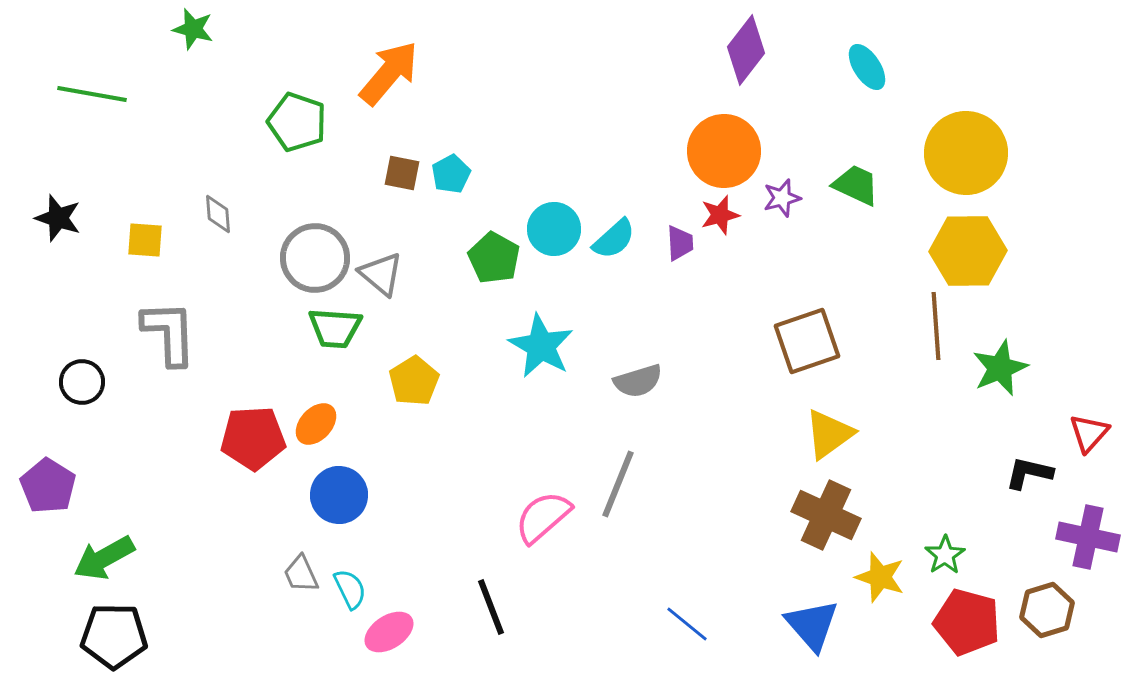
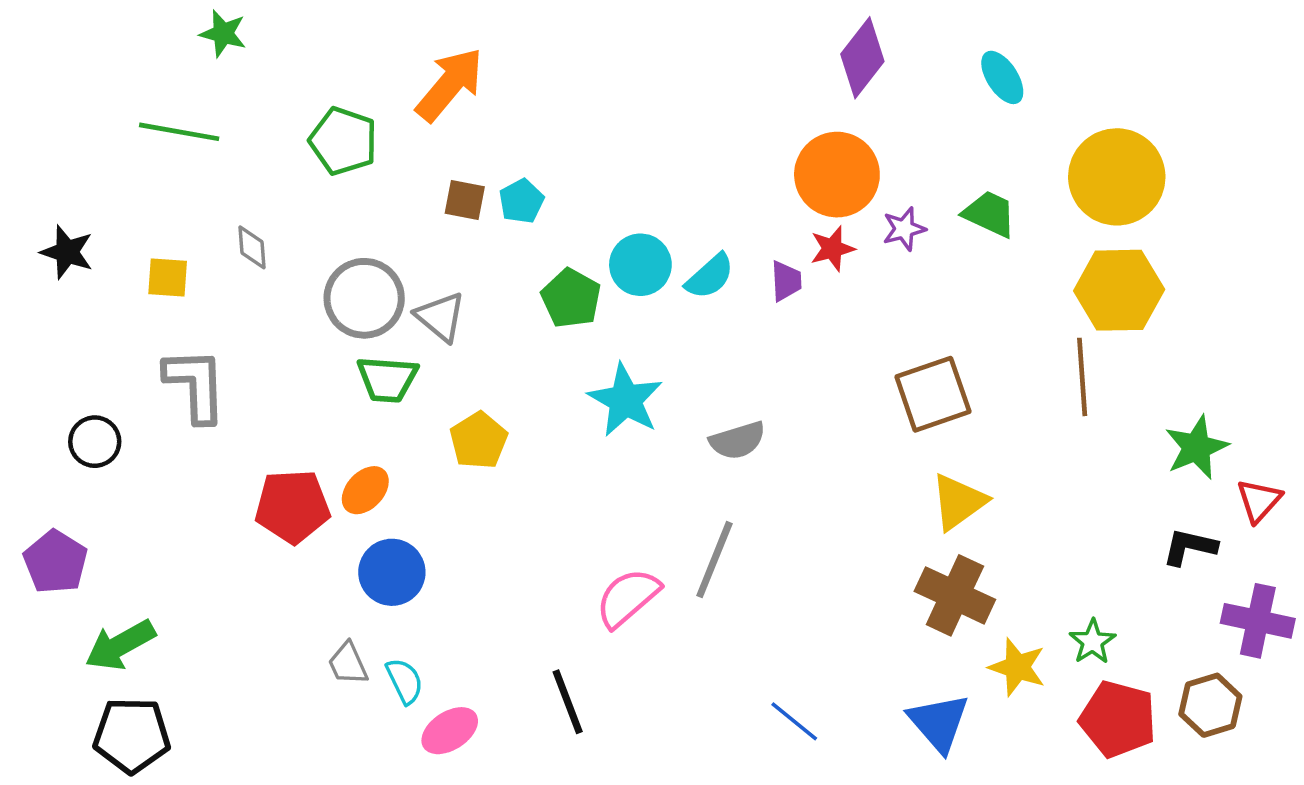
green line: (92, 94) -> (179, 132), moved
green star: (1000, 368) -> (1197, 447), moved

